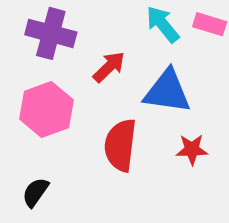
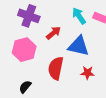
black semicircle: (35, 192) -> (25, 87), moved

